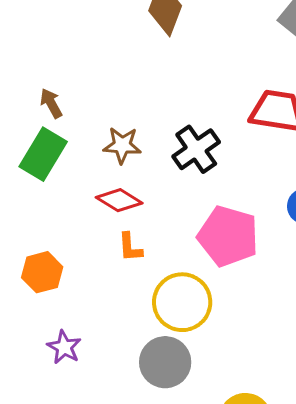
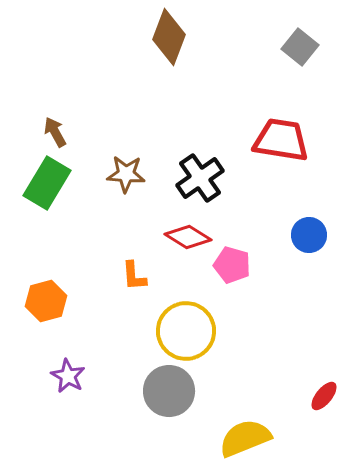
red diamond: (119, 200) -> (188, 237), moved
pink pentagon: (228, 236) -> (232, 265), size x0.6

